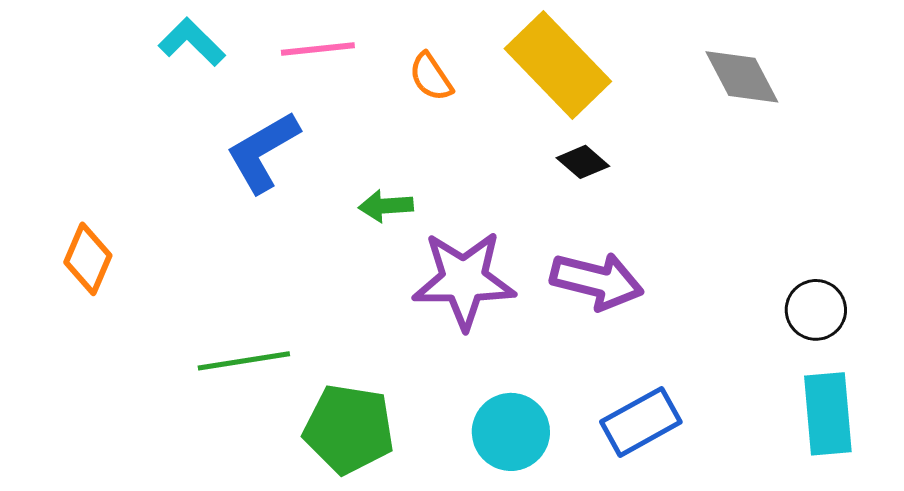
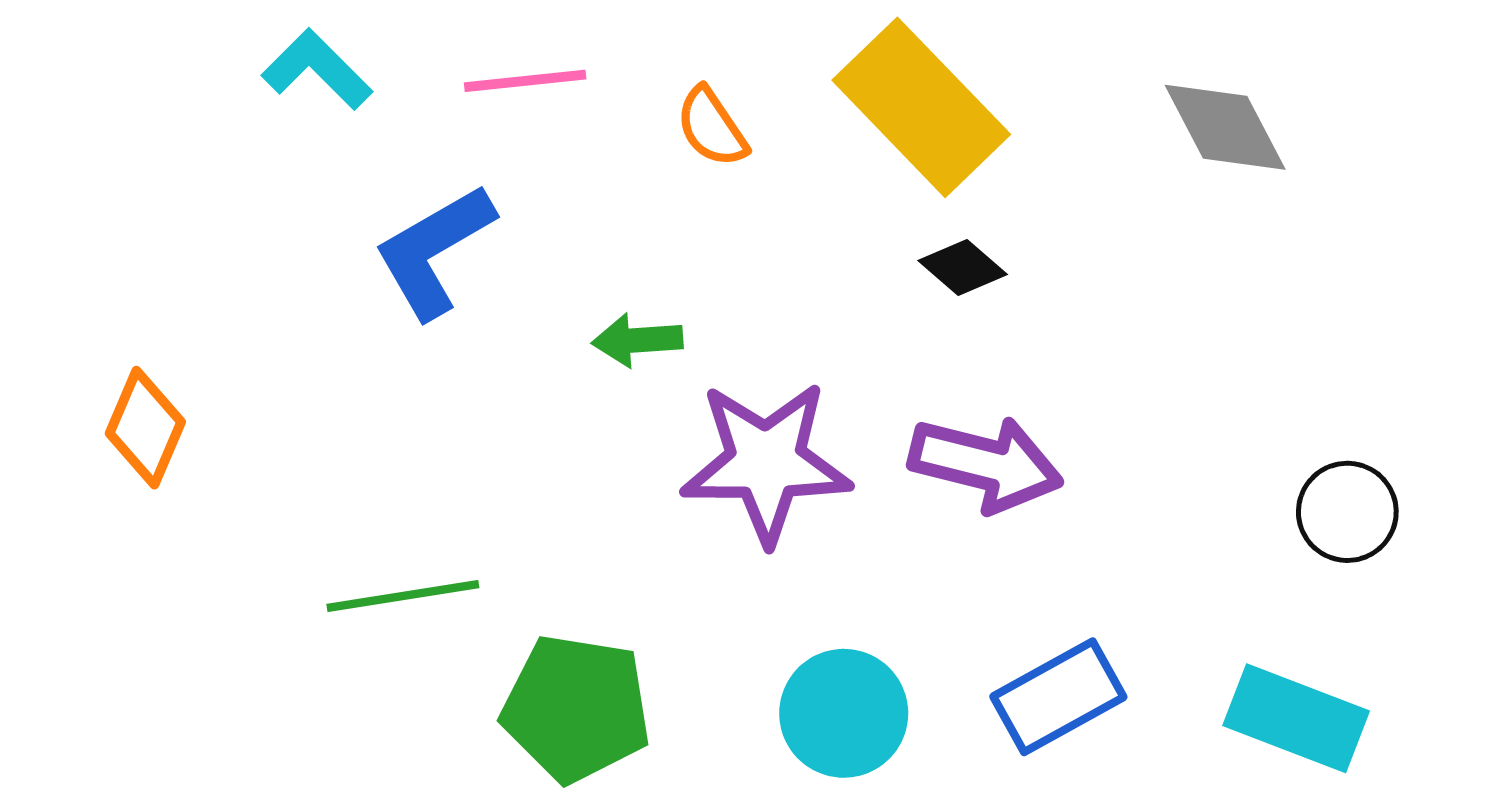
cyan rectangle: (828, 414) -> (1296, 718), moved, turned -64

